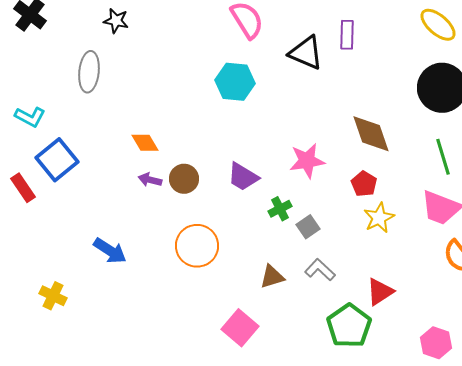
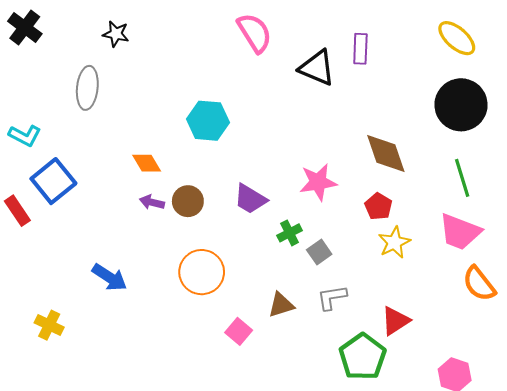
cyan hexagon: (235, 82) -> (208, 121), moved
gray L-shape: (320, 270) -> (332, 297), turned -52
pink square: (240, 328) -> (239, 331), moved, size x0.7

